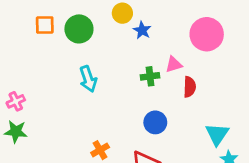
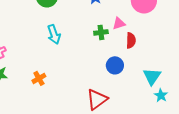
blue circle: (155, 122) -> (115, 65), moved
orange cross: (100, 150) -> (39, 78), moved

